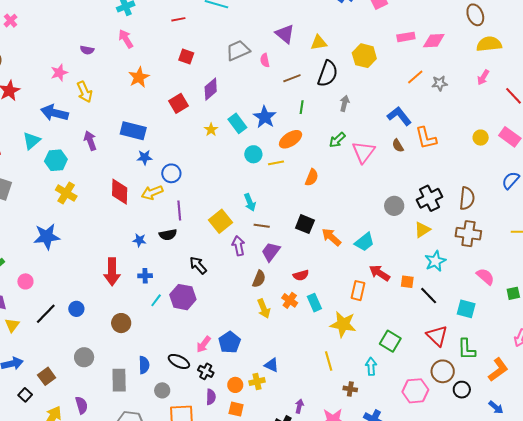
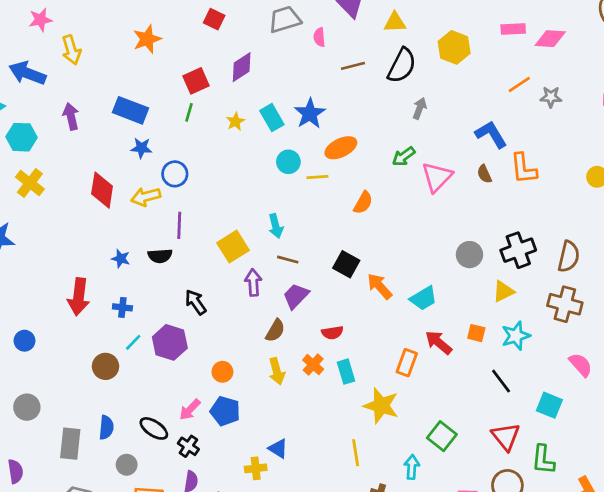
green line: (302, 107) -> (189, 112), moved
orange square: (407, 282) -> (476, 333), moved
brown circle: (121, 323) -> (106, 366), moved
blue pentagon: (230, 342) -> (225, 411), turned -30
orange circle: (235, 385) -> (222, 372), moved

